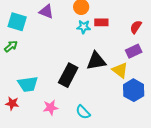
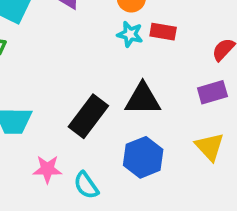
yellow triangle: (120, 70) -> (210, 147), moved
blue hexagon: (134, 90) -> (143, 157), moved
cyan semicircle: (83, 112) -> (86, 185), moved

